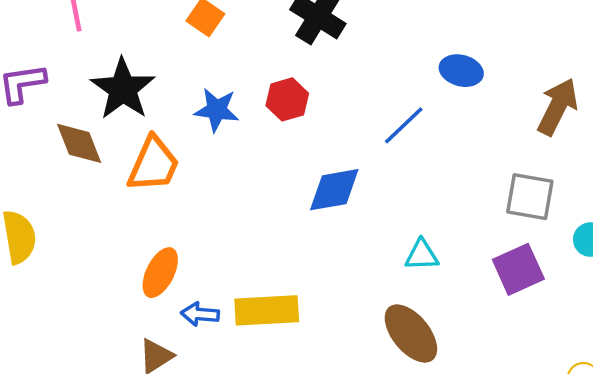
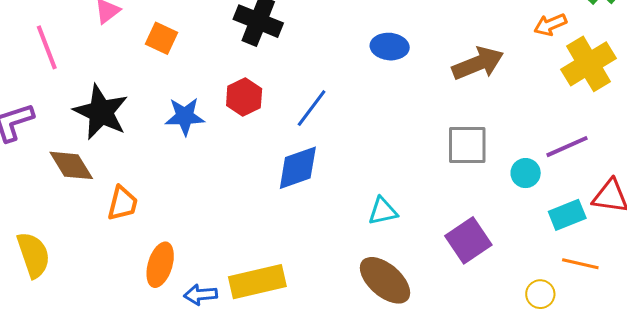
brown arrow: (558, 107) -> (478, 63), turned 51
blue line: (404, 125) -> (312, 108), moved
orange trapezoid: (153, 164) -> (123, 203), moved, size x0.7
purple square: (518, 269) -> (468, 240), moved

